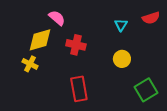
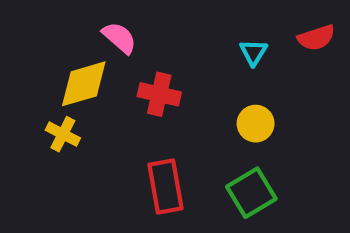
green square: (146, 90) -> (251, 193), moved

